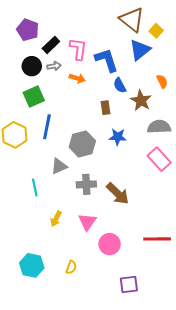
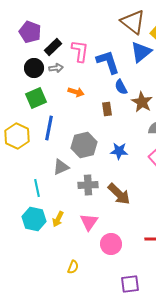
orange arrow: (77, 78) -> (76, 92), moved
blue star: (118, 137) -> (119, 151), moved
cyan hexagon: (32, 265) -> (34, 219), moved

